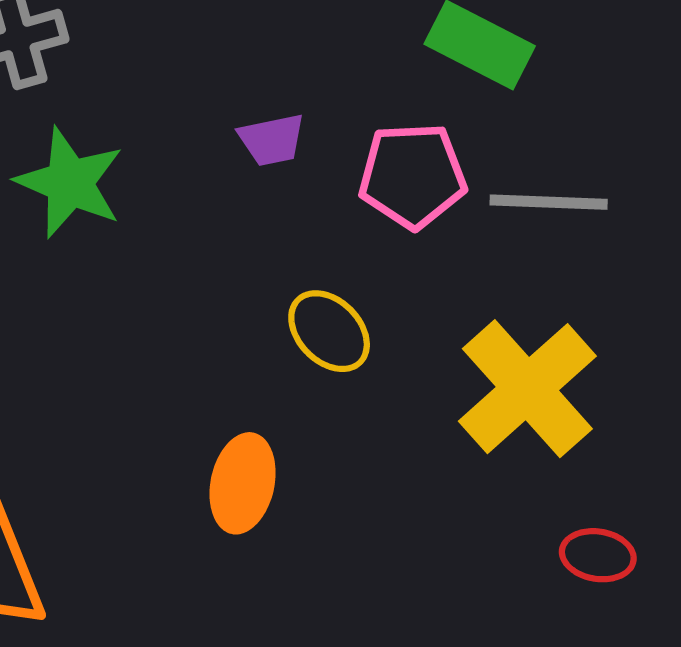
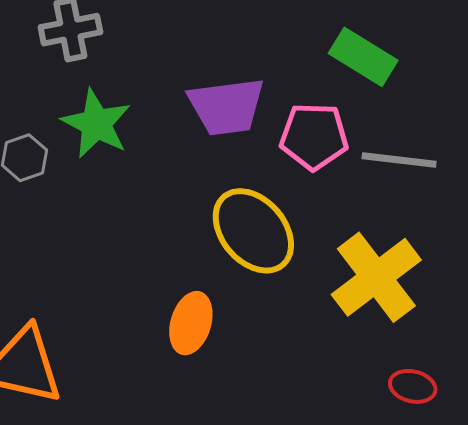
purple trapezoid: (272, 140) -> (227, 107), size x1.8
yellow ellipse: (329, 331) -> (253, 231), size x1.6

